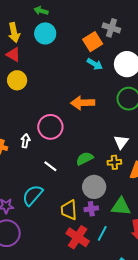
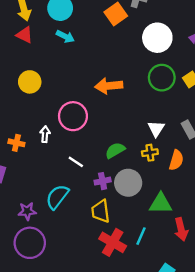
cyan arrow: (95, 64) -> (65, 36), moved
yellow circle: (17, 80) -> (30, 82), moved
purple cross: (91, 209) -> (103, 181), moved

